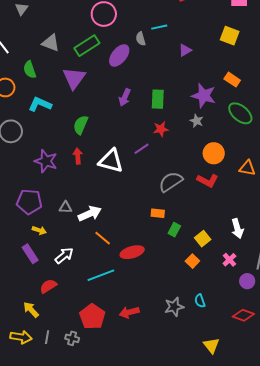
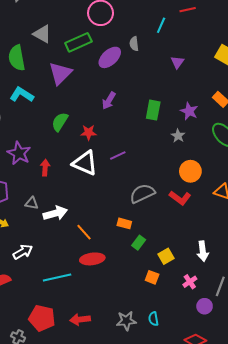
cyan line: (159, 27) -> (161, 25), moved, turned -63
purple triangle: (185, 50) -> (177, 62), turned -32
green semicircle: (30, 70) -> (17, 58), size x1.4
purple star: (204, 96) -> (189, 111), size x0.7
green rectangle: (158, 99) -> (153, 110), moved
red star: (161, 129) -> (89, 132), moved
red arrow: (78, 156) -> (45, 168), moved
orange line: (103, 238) -> (84, 232), moved
orange square: (192, 261) -> (152, 277), turned -32
red pentagon: (92, 317) -> (42, 318), turned -30

